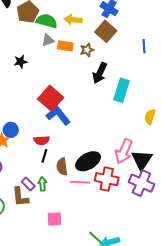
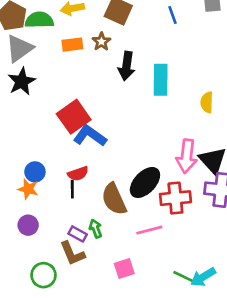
gray triangle: (48, 40) -> (19, 48), moved, size x1.6
black star: (21, 62) -> (22, 81), size x1.5
red square: (51, 98) -> (74, 117), turned 30
black line: (44, 156) -> (72, 189), moved
brown semicircle: (62, 167) -> (114, 199), size x1.4
pink line: (80, 182) -> (149, 230), moved

